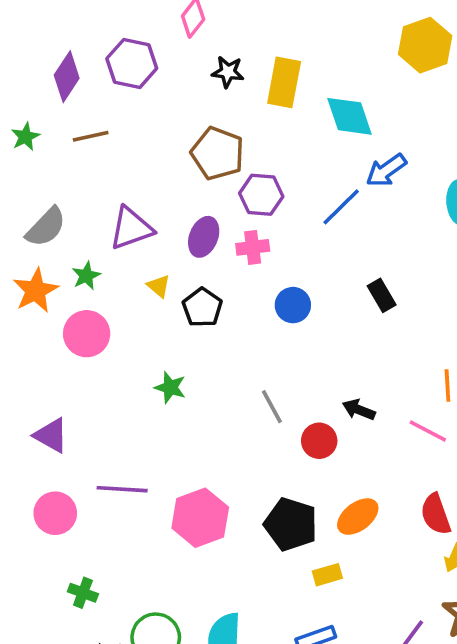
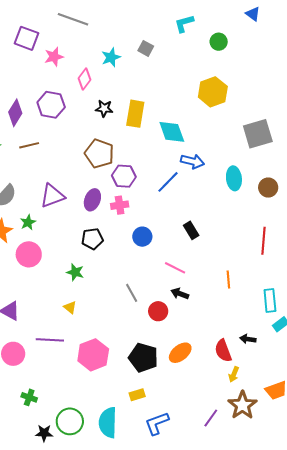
blue arrow: (386, 170) -> (193, 161), turned -130
yellow triangle: (159, 286) -> (70, 307), moved
black pentagon: (202, 308) -> (92, 239), turned 30
green star: (170, 387) -> (75, 272), moved
pink line: (428, 431) -> (175, 268), moved
yellow rectangle: (327, 575) -> (137, 395), moved

